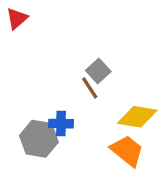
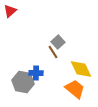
yellow diamond: (137, 117) -> (81, 69), turned 55

